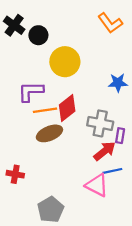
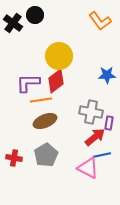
black circle: (38, 35) -> (35, 15), moved
red diamond: (67, 108) -> (56, 81), moved
gray pentagon: (51, 210) -> (46, 155), moved

